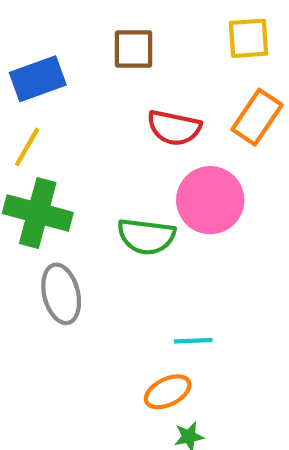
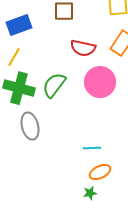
green semicircle: (146, 236) -> (54, 85), moved, turned 120
orange ellipse: (168, 392) -> (100, 172), moved

